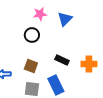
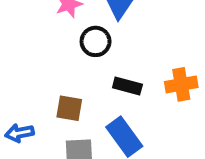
black circle: (32, 35) -> (96, 41), moved

